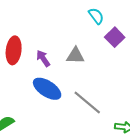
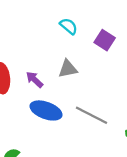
cyan semicircle: (96, 16) -> (69, 26), moved

